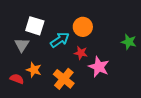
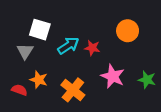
orange circle: (83, 27) -> (128, 31), moved
green star: (129, 42) -> (147, 80), moved
red star: (81, 53) -> (92, 48), moved

